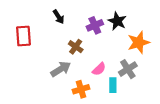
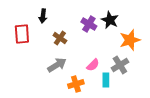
black arrow: (59, 17) -> (43, 16), moved, turned 40
purple cross: (95, 25) -> (89, 24), turned -35
brown cross: (76, 47) -> (60, 38), moved

